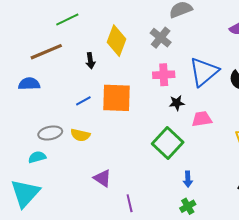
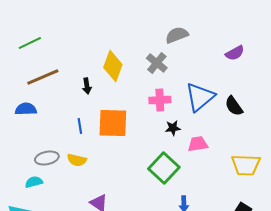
green line: (67, 20) -> (30, 43), moved
blue line: (83, 101) -> (80, 126), turned -70

